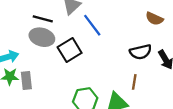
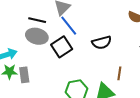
blue line: (92, 25) -> (69, 26), moved
black semicircle: (141, 52) -> (102, 43), moved

